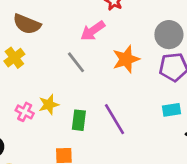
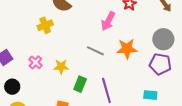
pink arrow: (93, 31) -> (108, 21), turned -42
gray line: (76, 62) -> (95, 51), moved, turned -42
pink cross: (25, 112) -> (35, 62), moved

